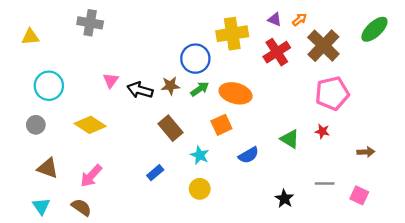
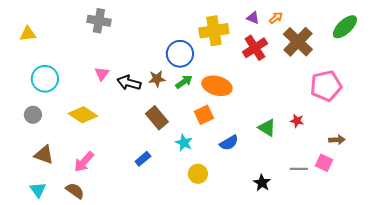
gray cross: (90, 23) -> (99, 21), moved
pink pentagon: (332, 93) -> (326, 86), moved
yellow circle: (200, 189) -> (198, 174), moved
pink square: (359, 195) -> (324, 163), moved

